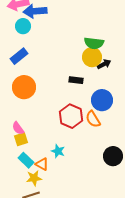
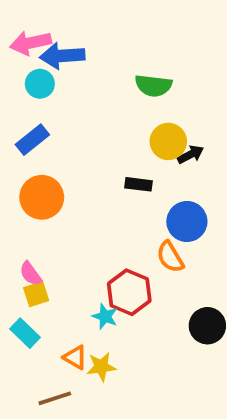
green semicircle: (94, 43) -> (153, 86), moved
red hexagon: (71, 116) -> (129, 292), moved
cyan rectangle: (26, 160) -> (25, 333), moved
orange triangle: (42, 164) -> (75, 357), moved
yellow star: (34, 178) -> (101, 367), moved

